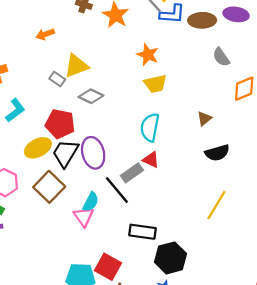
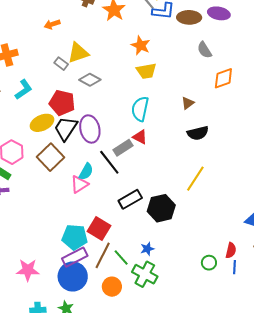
pink triangle: (84, 217) -> (79, 184), turned 30
black rectangle: (142, 232) -> (130, 199), turned -40
black hexagon: (171, 258) -> (161, 208), moved

